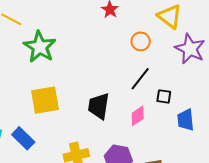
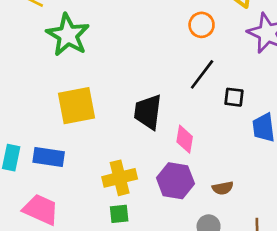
pink diamond: (138, 116) -> (185, 139), moved, turned -45
blue rectangle: (23, 138) -> (49, 157), turned -35

